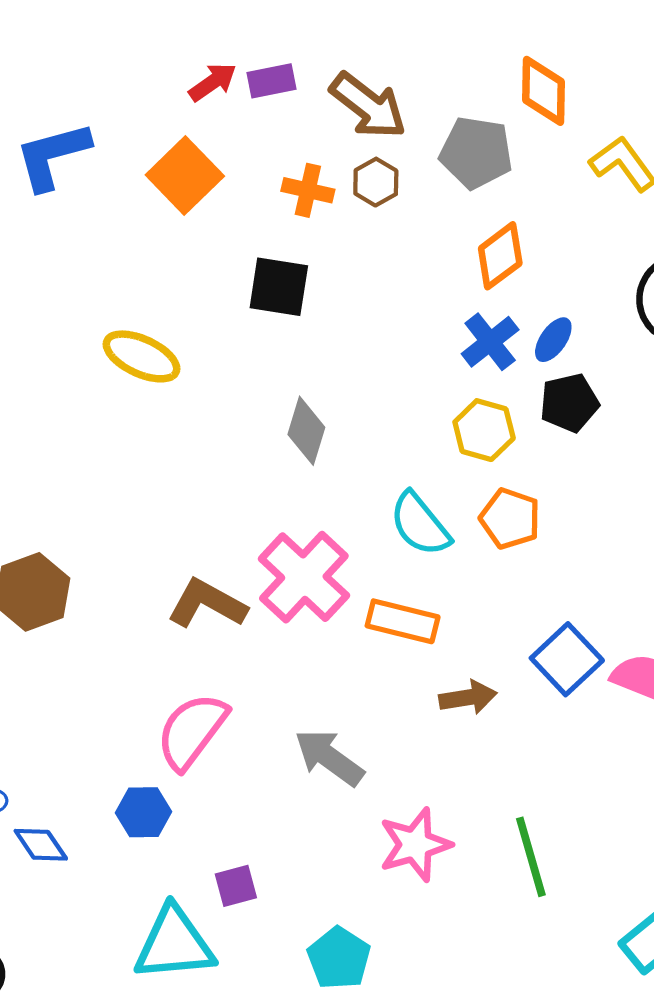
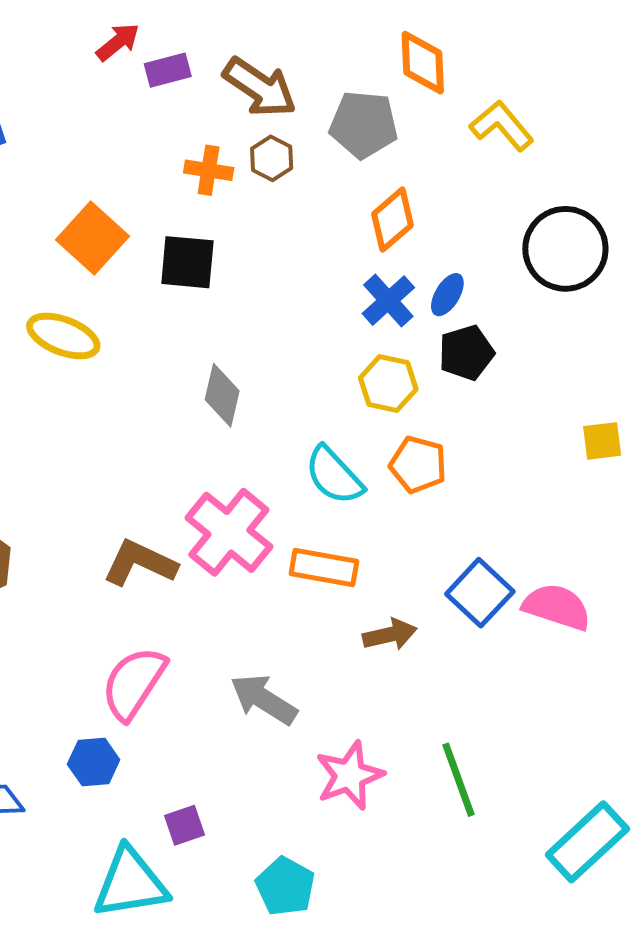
red arrow: (213, 82) -> (118, 42), moved
orange square: (185, 175) -> (92, 238), moved

